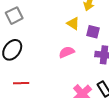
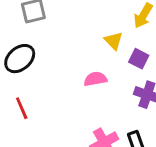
red line: (21, 83) -> (22, 108), turned 56

